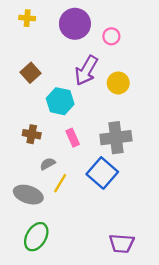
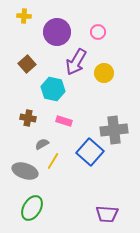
purple circle: (75, 24) -> (57, 32), moved
pink rectangle: (73, 138) -> (64, 121), turned -49
gray cross: (116, 138) -> (114, 130), moved

